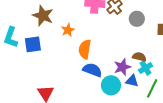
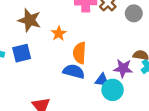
purple star: (122, 67) -> (123, 68), turned 30
blue semicircle: (92, 70) -> (74, 71), moved
blue triangle: (132, 81) -> (102, 80), moved

